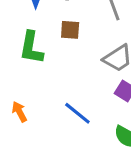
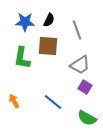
brown square: (70, 30) -> (48, 46), size x1.5

